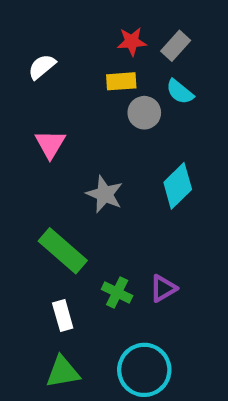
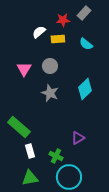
gray rectangle: (176, 46) -> (84, 13), moved
white semicircle: (42, 67) -> (39, 32), moved
gray circle: (144, 113) -> (50, 66), moved
green rectangle: (63, 251) -> (19, 127), moved
green cross: (117, 293) -> (56, 156), moved

